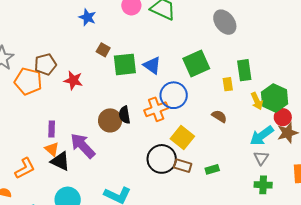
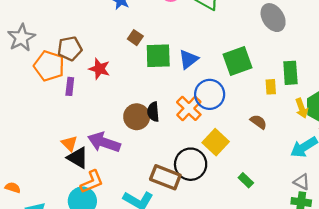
blue triangle: (152, 65) -> (188, 59), turned 42
orange cross: (156, 109) -> (189, 108), turned -30
purple rectangle: (52, 129) -> (70, 86), moved
purple arrow: (83, 146) -> (104, 142), turned -32
gray triangle: (261, 158) -> (302, 182), moved, turned -42
brown rectangle: (183, 166) -> (165, 177), moved, size x1.5
orange L-shape: (25, 168) -> (92, 182), moved
green rectangle: (212, 169) -> (246, 180), turned 56

